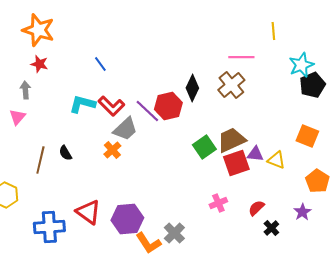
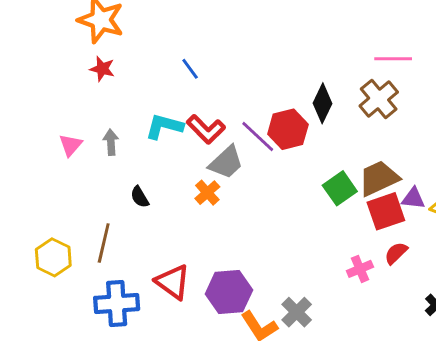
gray arrow: (25, 90) -> (111, 142), moved
brown line: (40, 160) -> (104, 243), moved
red semicircle: (256, 208) -> (396, 253), moved

